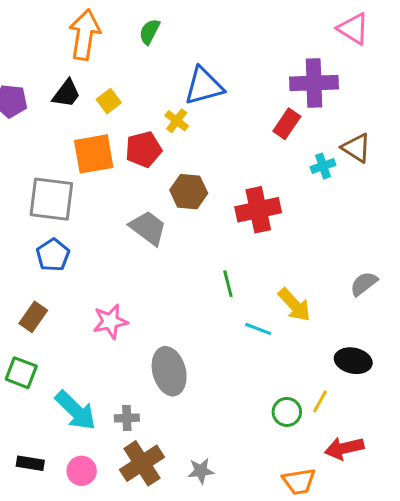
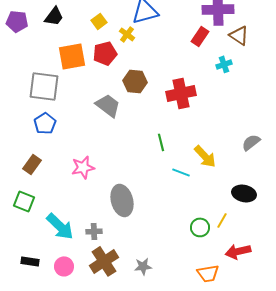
yellow square: (109, 101) -> (99, 21), moved
brown triangle: (356, 148) -> (239, 35), moved

